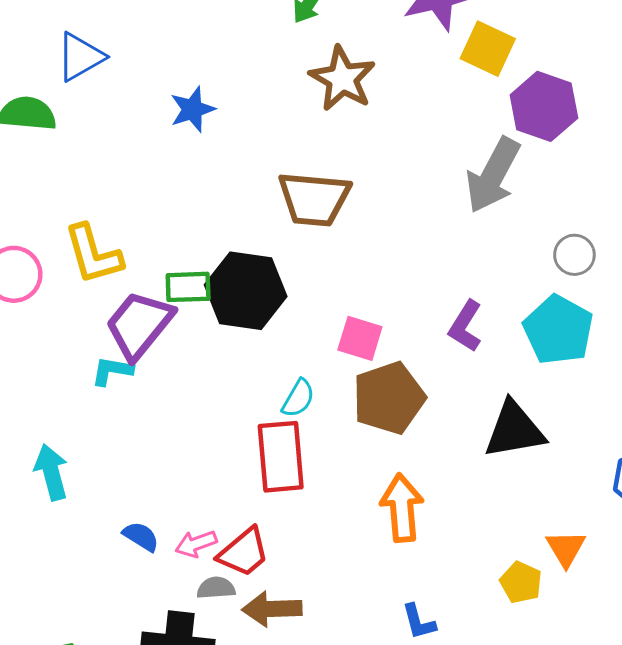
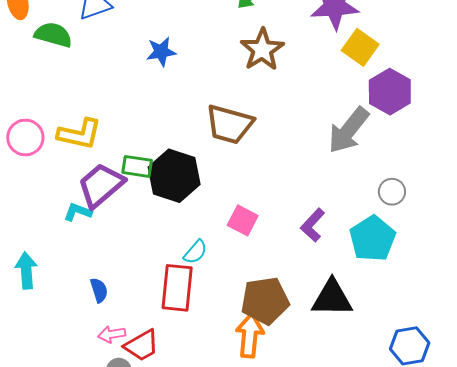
yellow L-shape: (93, 254) -> (79, 134), turned -72
brown pentagon: (389, 398) -> (265, 301), moved
blue semicircle: (141, 536) -> (99, 290), moved, turned 30

